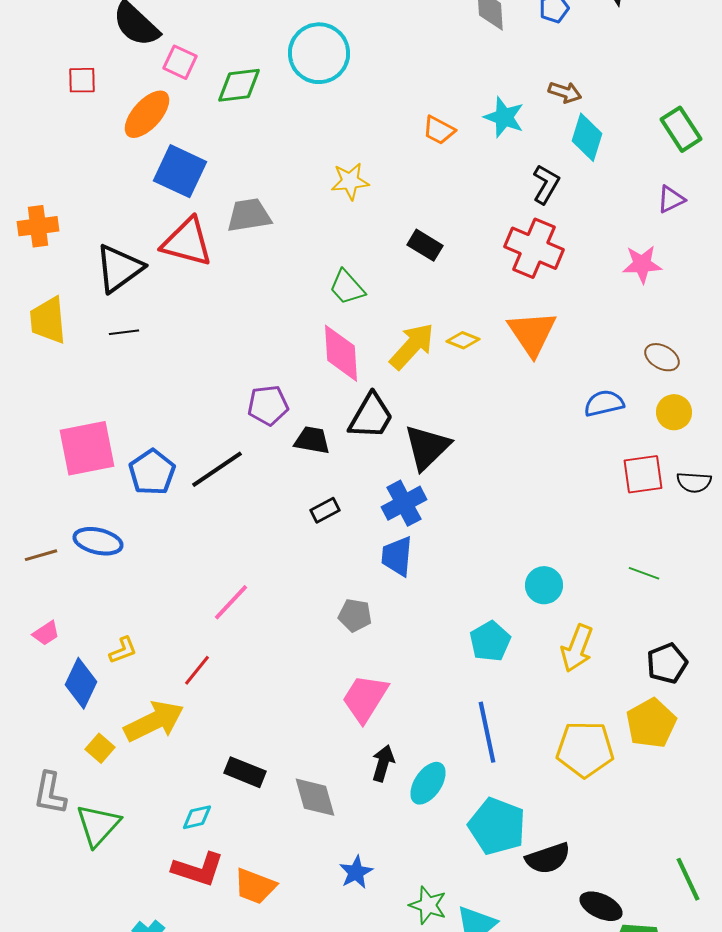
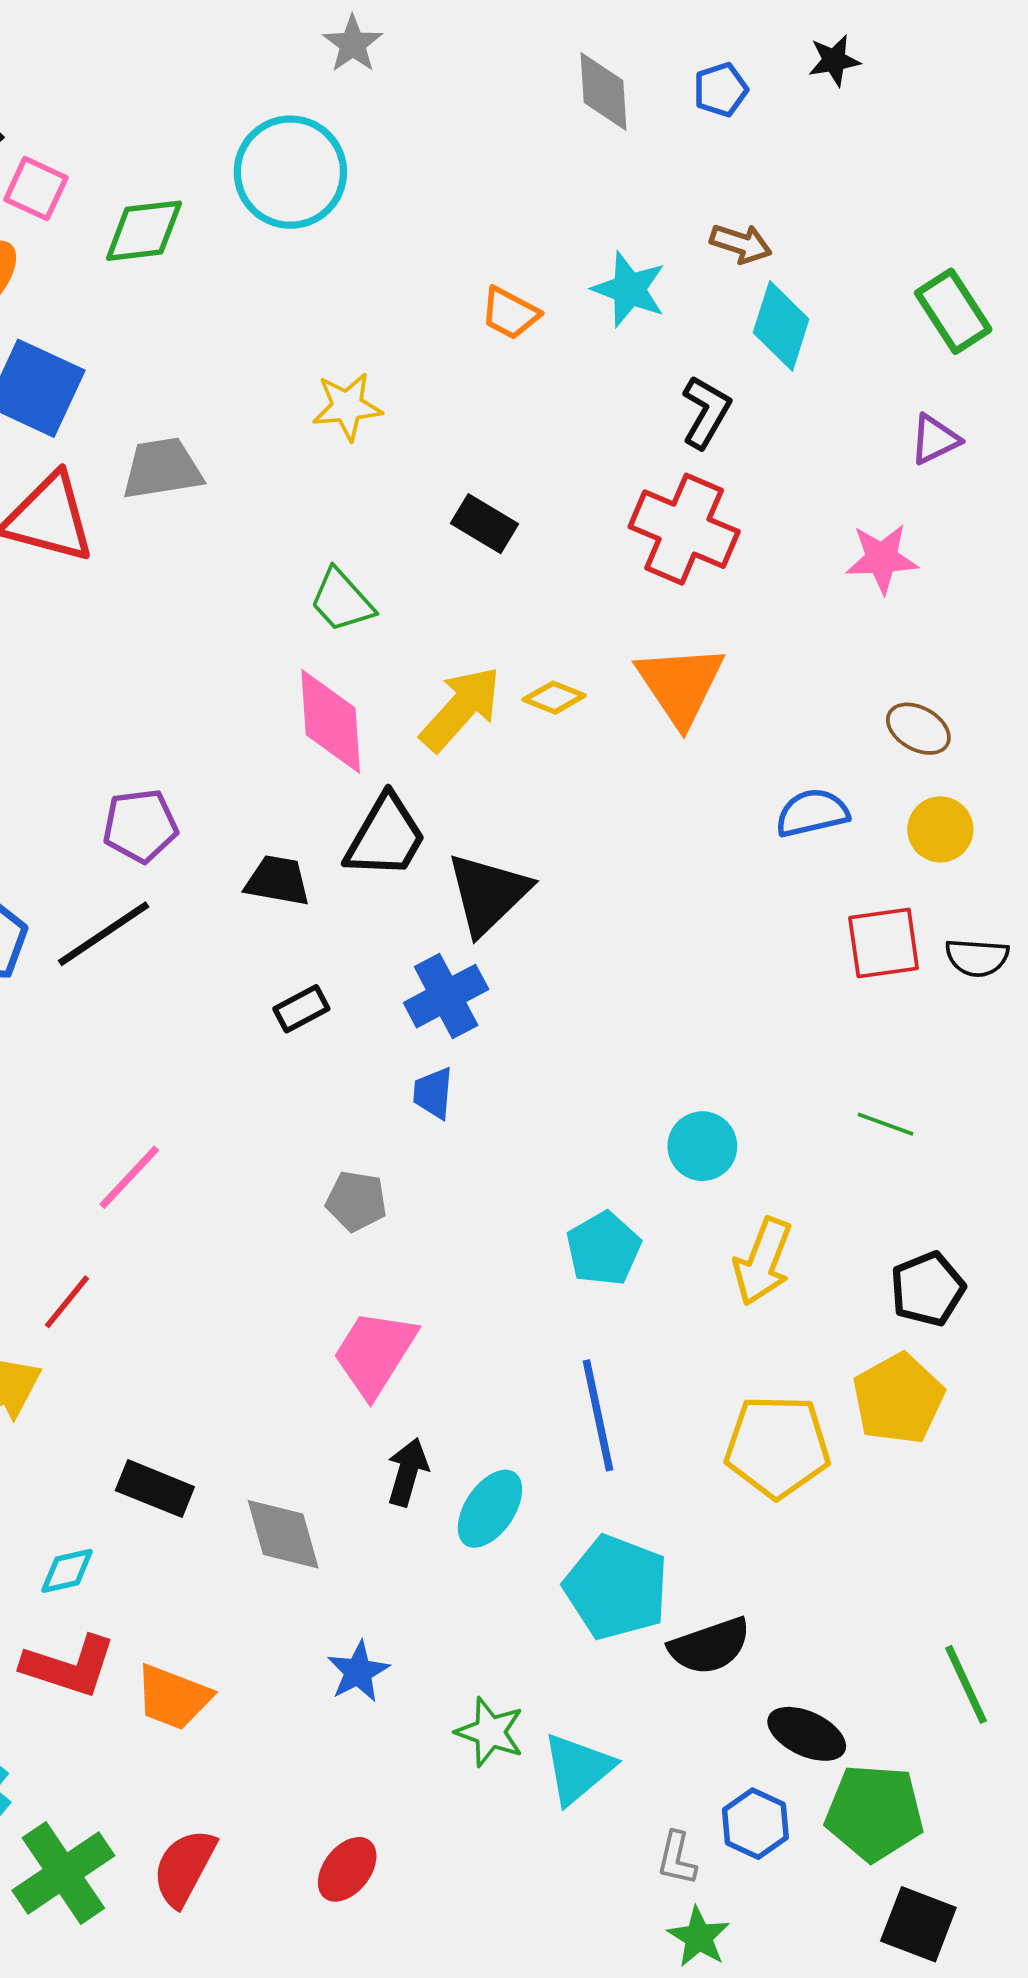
purple pentagon: (268, 405) -> (140, 826), moved
blue trapezoid: (397, 556) -> (433, 1093), size x0.7

